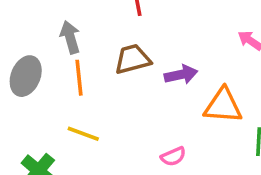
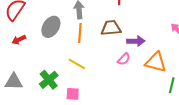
pink semicircle: (173, 156) -> (124, 59), moved, turned -32

